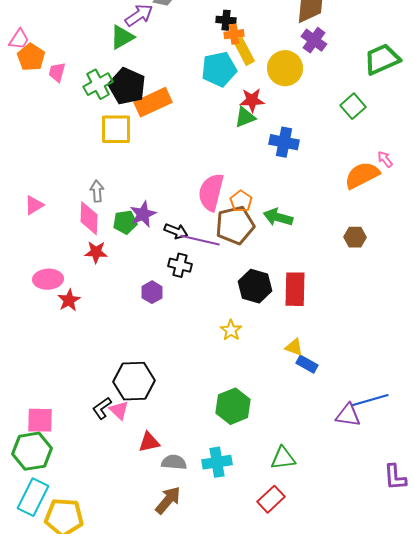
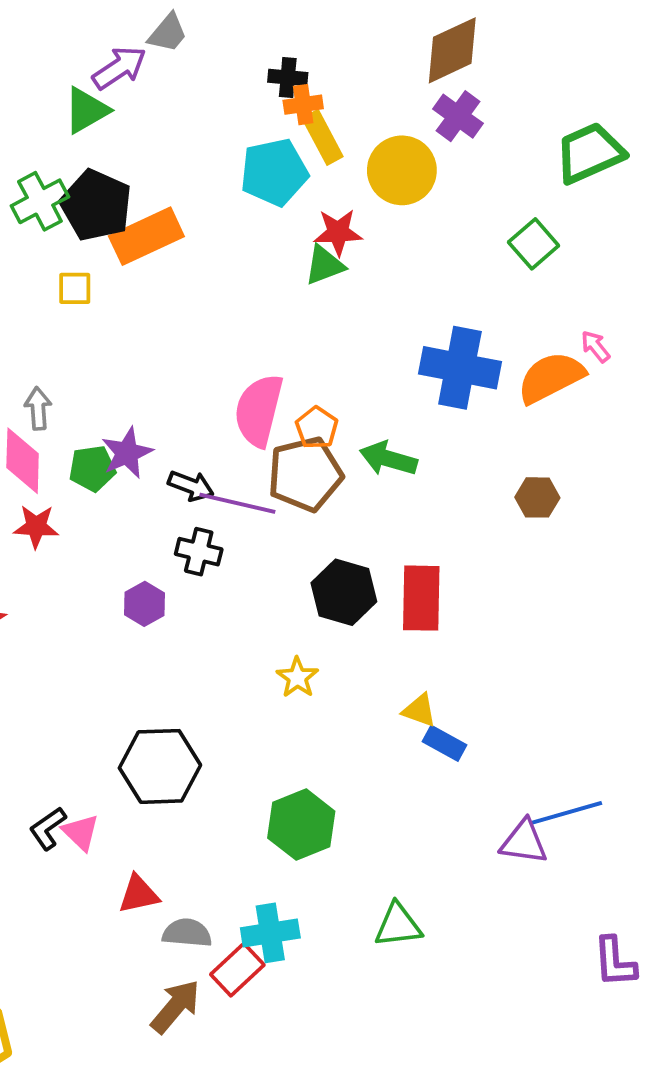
yellow square: (116, 129) -> (75, 288), size x0.6
blue cross: (284, 142) -> (460, 368), moved, size x1.4
black hexagon: (134, 381) -> (160, 766), moved
red rectangle: (271, 499) -> (237, 970), moved

